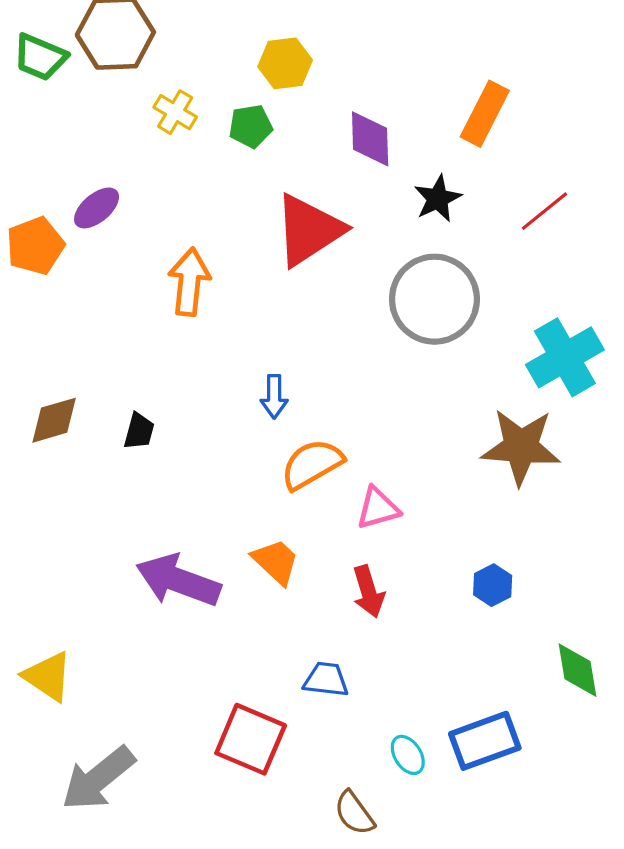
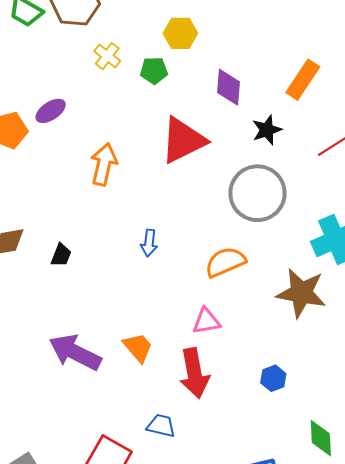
orange semicircle: (312, 464) -> (225, 262), moved
red arrow: (368, 591) -> (194, 373), size x1.5

